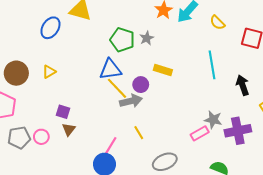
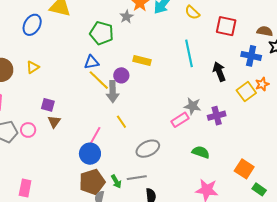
gray star: (147, 38) -> (126, 17), moved
blue triangle: (110, 69) -> (92, 62), size x0.7
gray arrow: (131, 101) -> (113, 92), turned 105
purple cross: (238, 131) -> (217, 116), size x0.7

